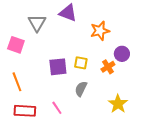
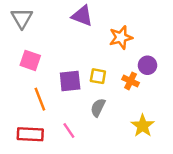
gray triangle: (37, 23) -> (22, 18), moved
pink square: (16, 45) -> (30, 60), moved
orange cross: (108, 67) -> (131, 81), turned -32
orange line: (17, 82) -> (40, 99), moved

